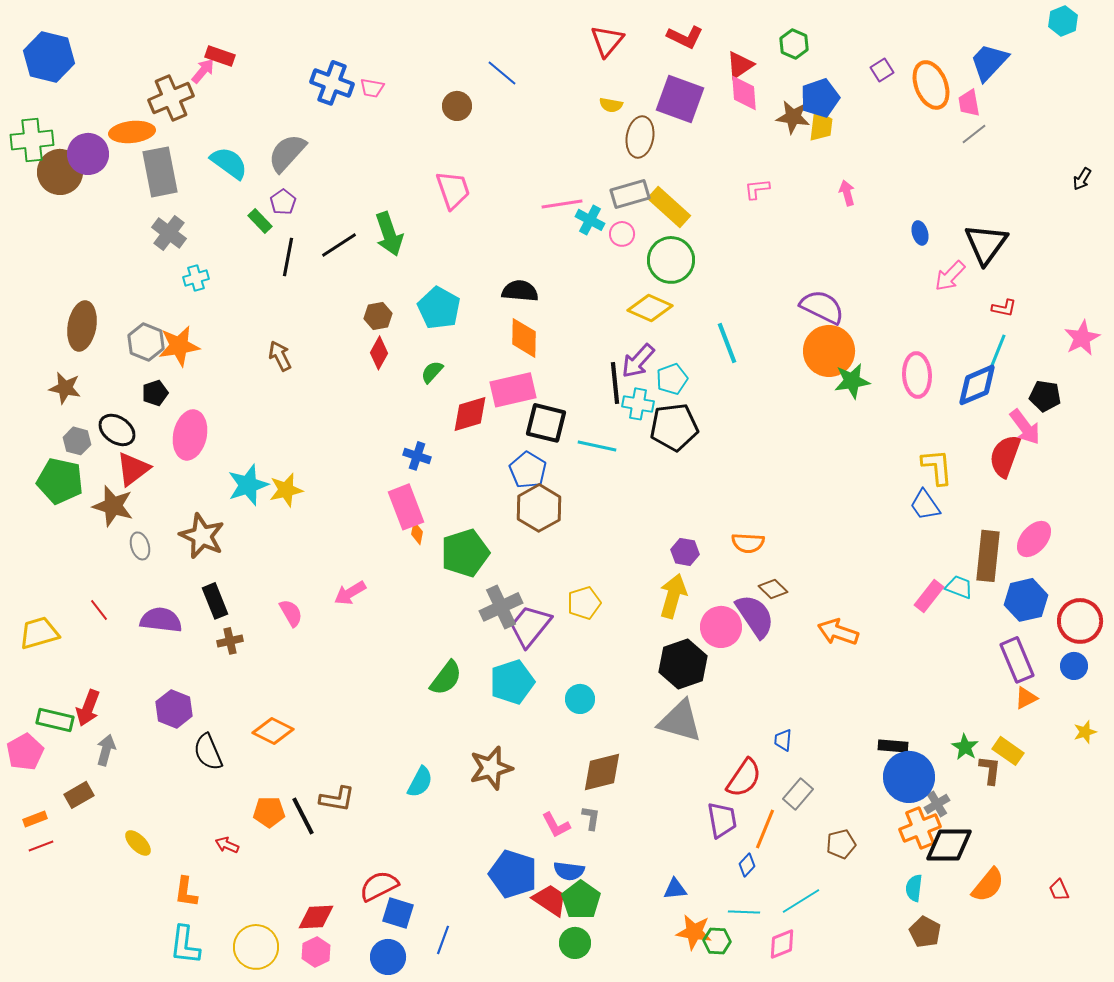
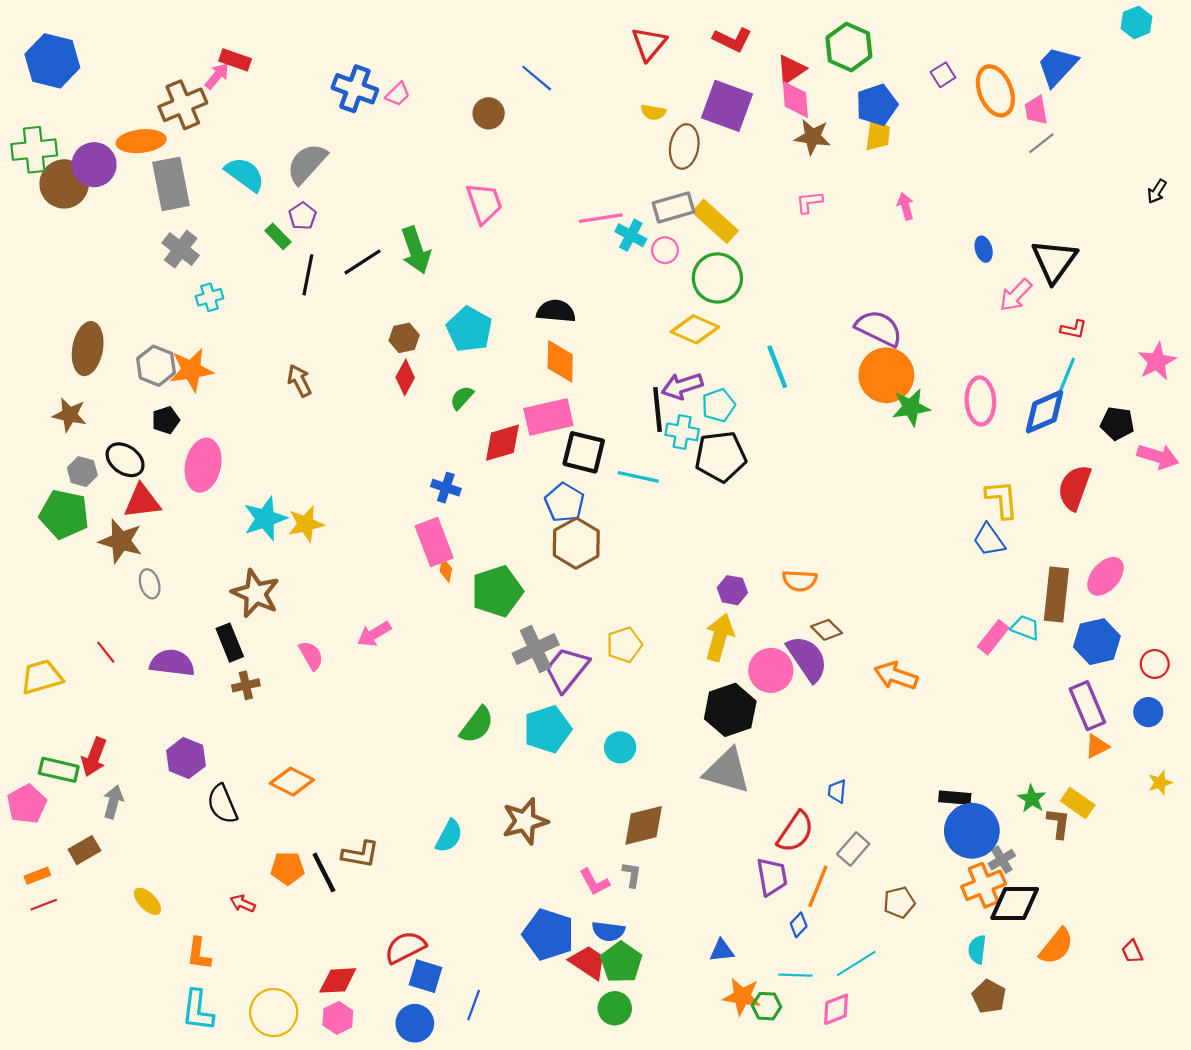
green hexagon: (794, 44) -> (849, 47), size x1.5
pink trapezoid: (372, 88) -> (398, 94), turned -55
brown star: (793, 117) -> (813, 137), moved
purple arrow: (638, 361) -> (682, 386), turned 30
pink arrow: (1025, 427) -> (1158, 457), moved, turned -36
red triangle: (133, 469) -> (142, 501), turned 30
brown star: (202, 536) -> (255, 593), moved
red circle: (1080, 621) -> (1155, 664), size x0.6

